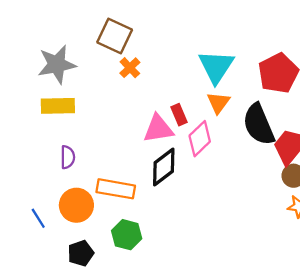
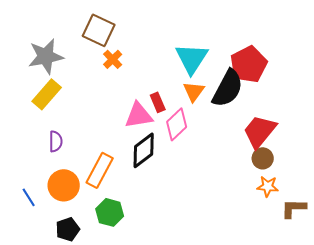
yellow rectangle: (58, 106) -> (47, 94), turned -48
black semicircle: (259, 124) -> (228, 88), moved, turned -129
orange rectangle: (116, 189) -> (100, 170), turned -72

